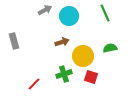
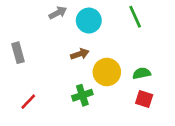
green semicircle: (110, 48) -> (142, 73), moved
red square: (91, 77) -> (144, 99), moved
red line: (34, 84) -> (28, 102), moved

